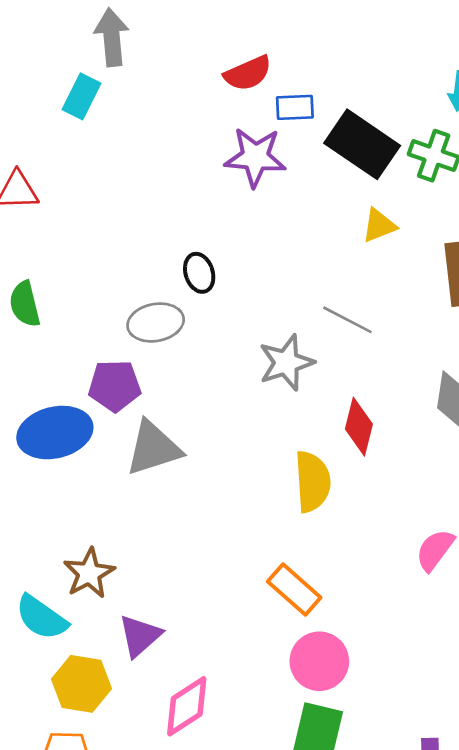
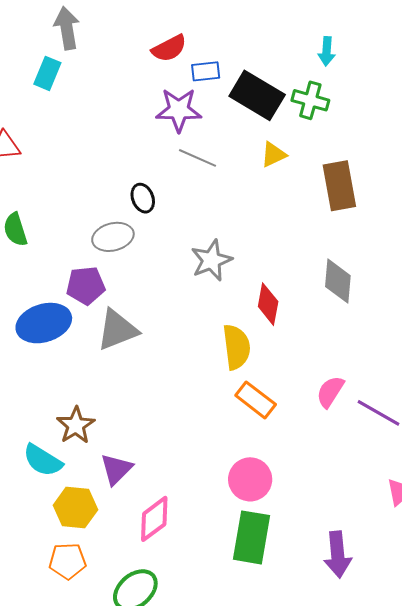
gray line: (347, 320) -> (198, 158), moved
orange rectangle: (294, 590) -> (256, 400), moved

